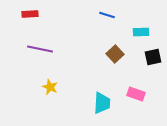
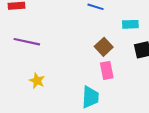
pink rectangle: (136, 94) -> (107, 70), moved, turned 60

